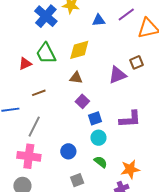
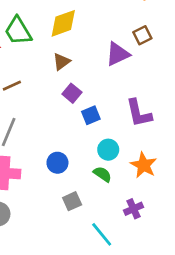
brown triangle: (76, 78) -> (61, 62), turned -40
purple L-shape: (130, 119) -> (139, 113), turned 85
cyan circle: (98, 138) -> (108, 150), moved
orange star: (130, 169) -> (144, 165), moved, turned -30

